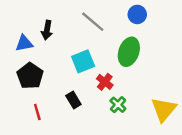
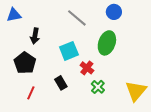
black arrow: (47, 30) -> (35, 36), moved
blue triangle: (24, 43) -> (14, 15), moved
red line: (37, 112) -> (31, 93), turned 40

